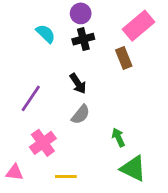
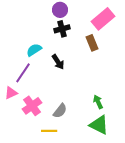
cyan semicircle: (46, 34) -> (34, 50), moved, turned -77
gray semicircle: (81, 114) -> (60, 111), moved
green arrow: (118, 137) -> (98, 102), moved
pink triangle: (15, 172) -> (11, 93), moved, turned -32

